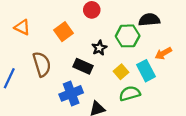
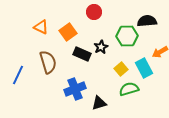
orange triangle: (22, 27) -> (41, 27), moved
black rectangle: (83, 66) -> (82, 54), moved

